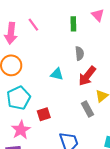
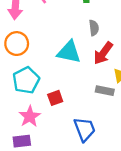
cyan triangle: (57, 74) -> (69, 52), size x1.6
gray rectangle: (88, 109) -> (105, 91), turned -49

